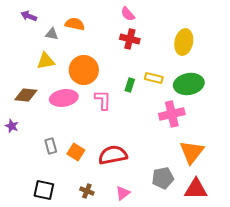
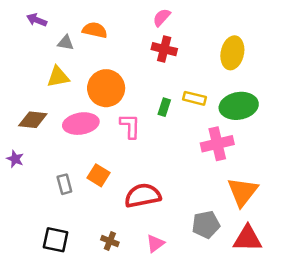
pink semicircle: (128, 14) -> (162, 17), turned 84
orange square: (76, 152) -> (99, 175), moved

